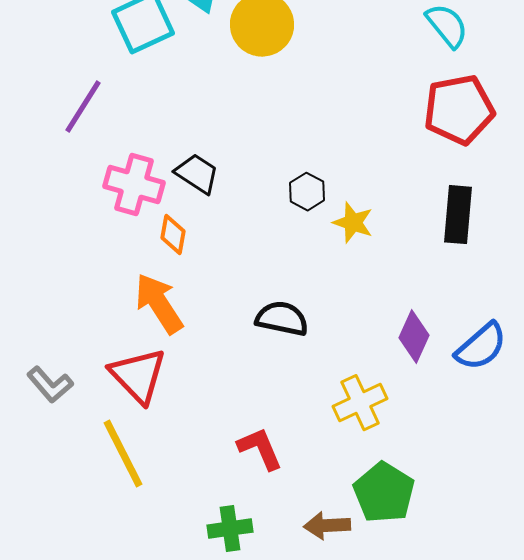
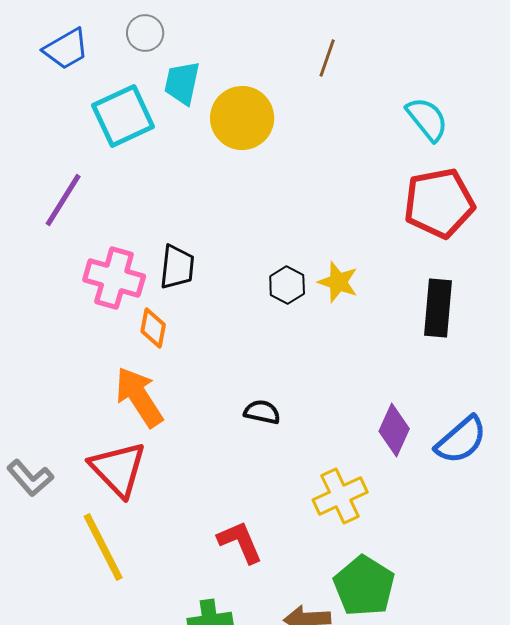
black trapezoid: (197, 174) -> (177, 267), turned 63
yellow star: (353, 223) -> (338, 282), moved
black semicircle: (282, 319) -> (262, 412), size x0.7

